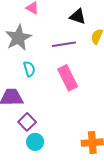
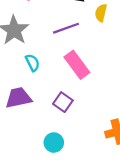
purple square: (27, 122) -> (63, 102), moved

